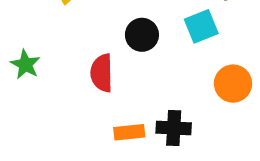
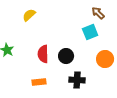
black circle: (142, 35) -> (66, 56), moved
orange rectangle: (129, 132) -> (39, 82), moved

